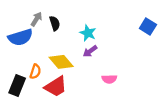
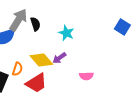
gray arrow: (36, 19) -> (18, 20), size x1.6
purple arrow: (90, 51) -> (59, 58), moved

